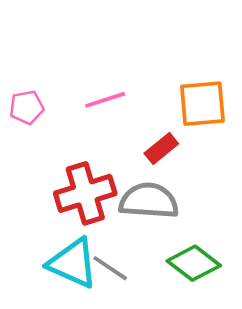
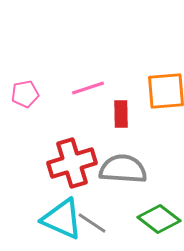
red rectangle: (161, 148) -> (121, 114), moved, turned -52

